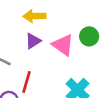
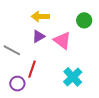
green circle: (89, 36) -> (84, 20), moved

